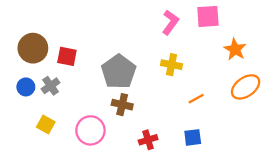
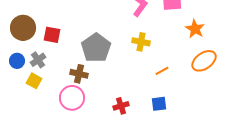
brown cross: (122, 105) -> (79, 74), moved
yellow square: (46, 125) -> (34, 81), moved

